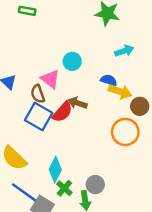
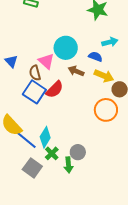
cyan circle: (72, 61) -> (66, 48), size x1.5
blue semicircle: (109, 80) -> (95, 57), moved
brown arrow: (78, 103) -> (76, 71), moved
blue line: (24, 192) -> (26, 140), moved

